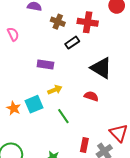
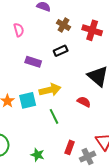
black rectangle: (72, 43) -> (61, 51), moved
purple rectangle: (45, 64) -> (33, 62), moved
yellow arrow: (55, 90) -> (50, 90), size x1.5

